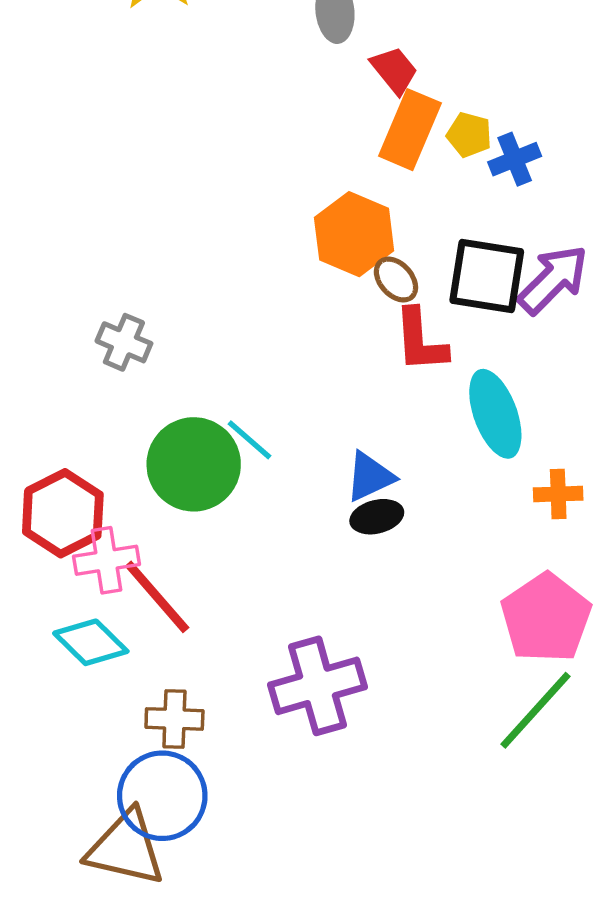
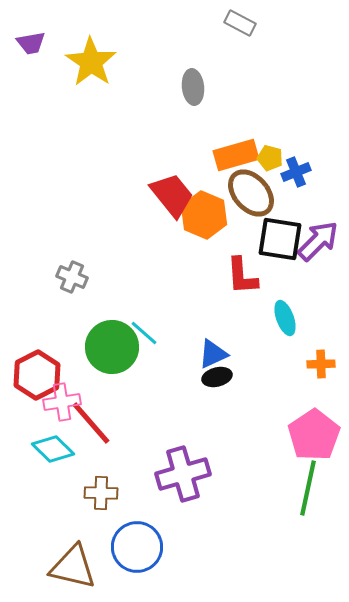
red trapezoid: (394, 70) -> (172, 195), moved, size x1.6
orange rectangle: (410, 130) -> (236, 155), turned 51
brown ellipse: (396, 280) -> (251, 193), moved, size x1.8
cyan ellipse: (495, 414) -> (285, 318), size x0.7
green line: (535, 710) -> (308, 488), turned -30
blue circle: (162, 796) -> (137, 547), moved

